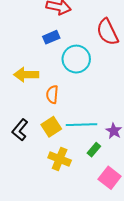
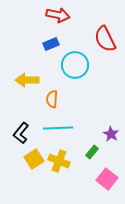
cyan line: (81, 125) -> (58, 128), moved
yellow square: (51, 127) -> (34, 159), moved

